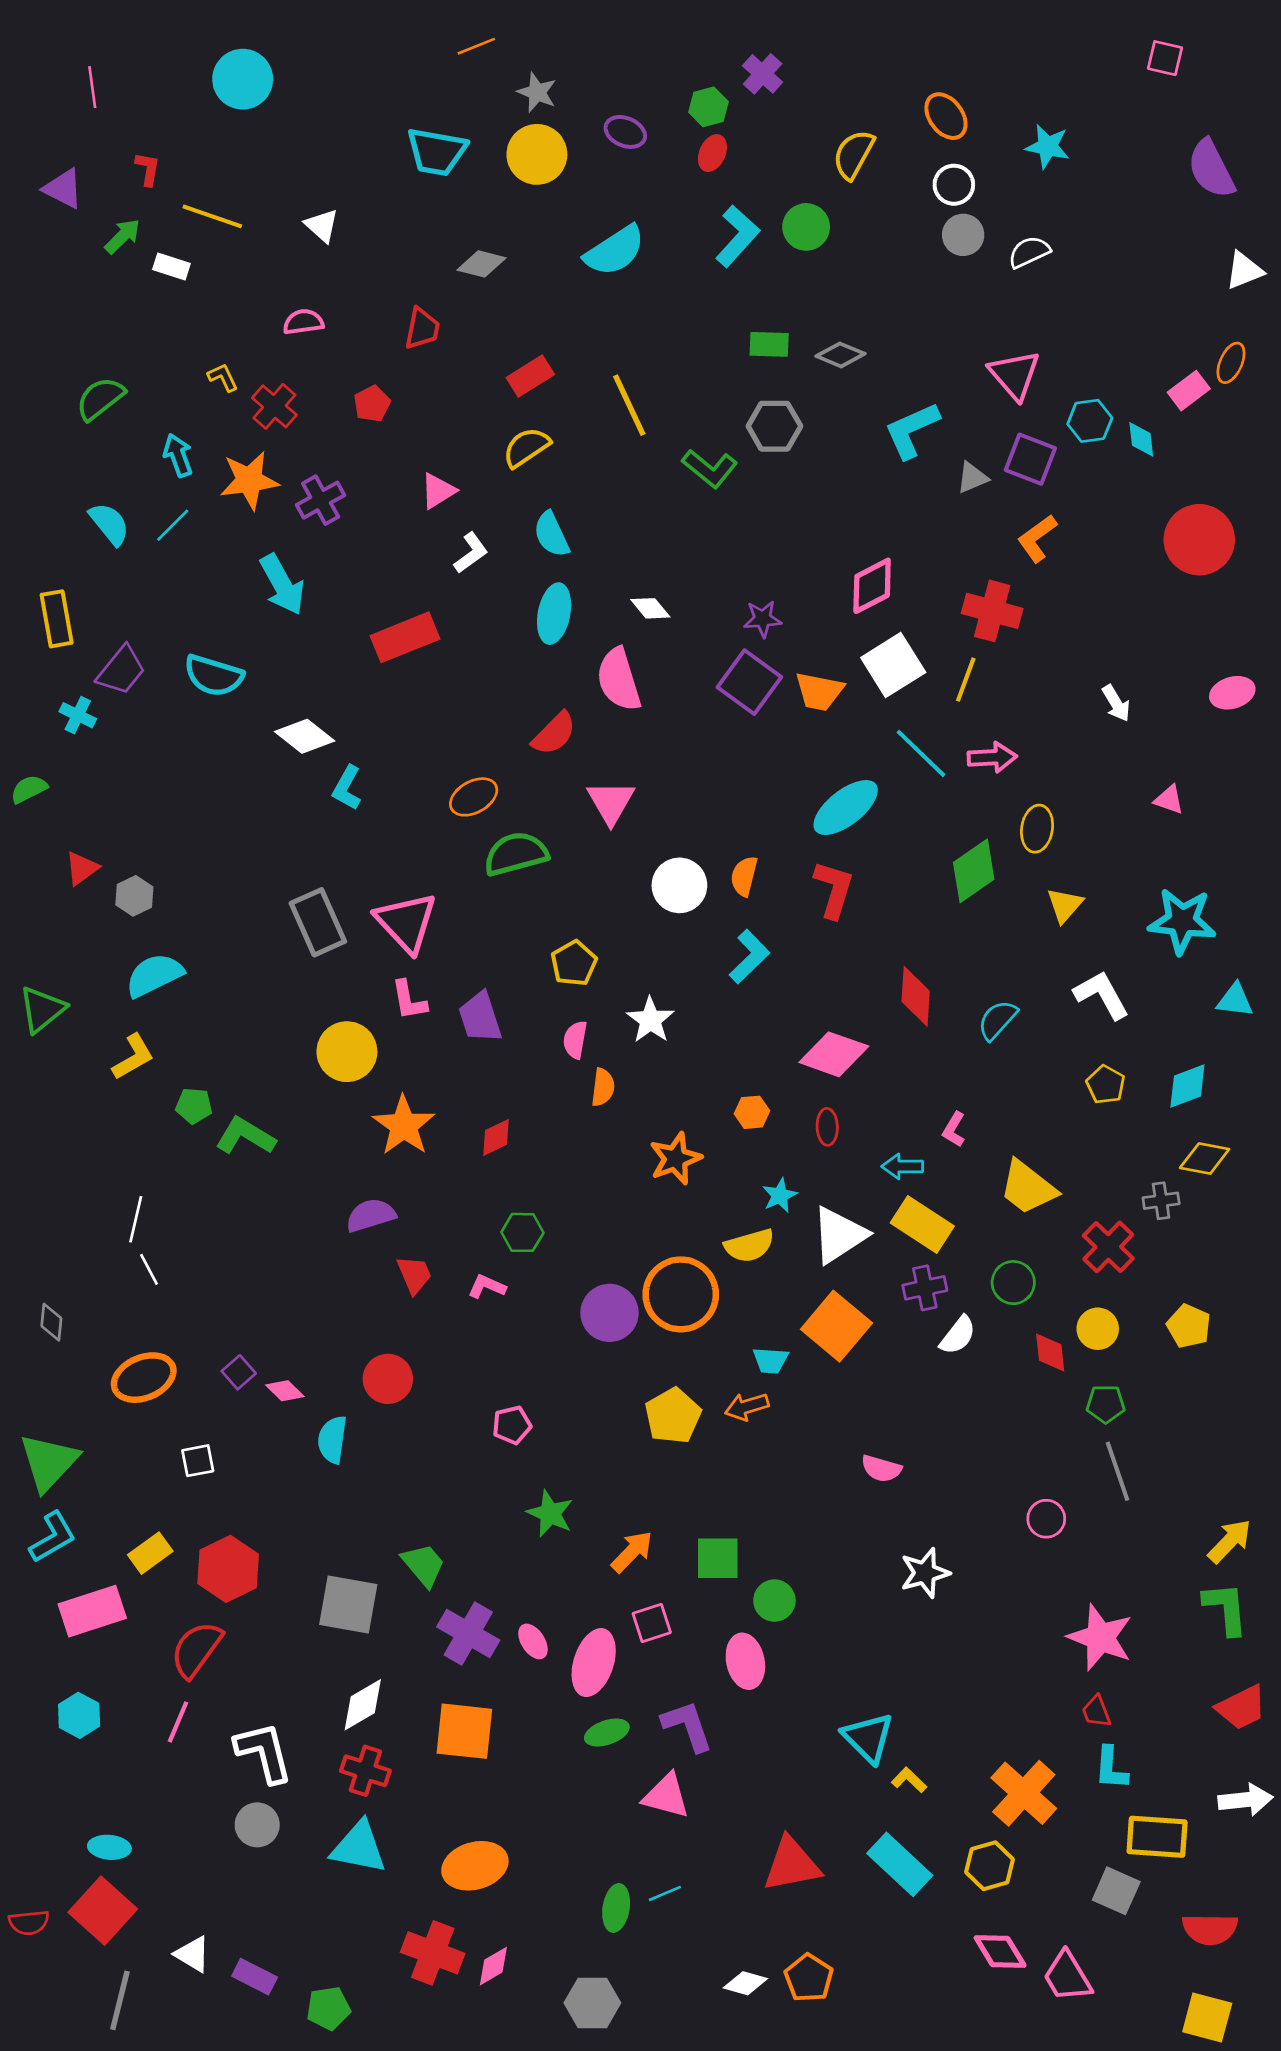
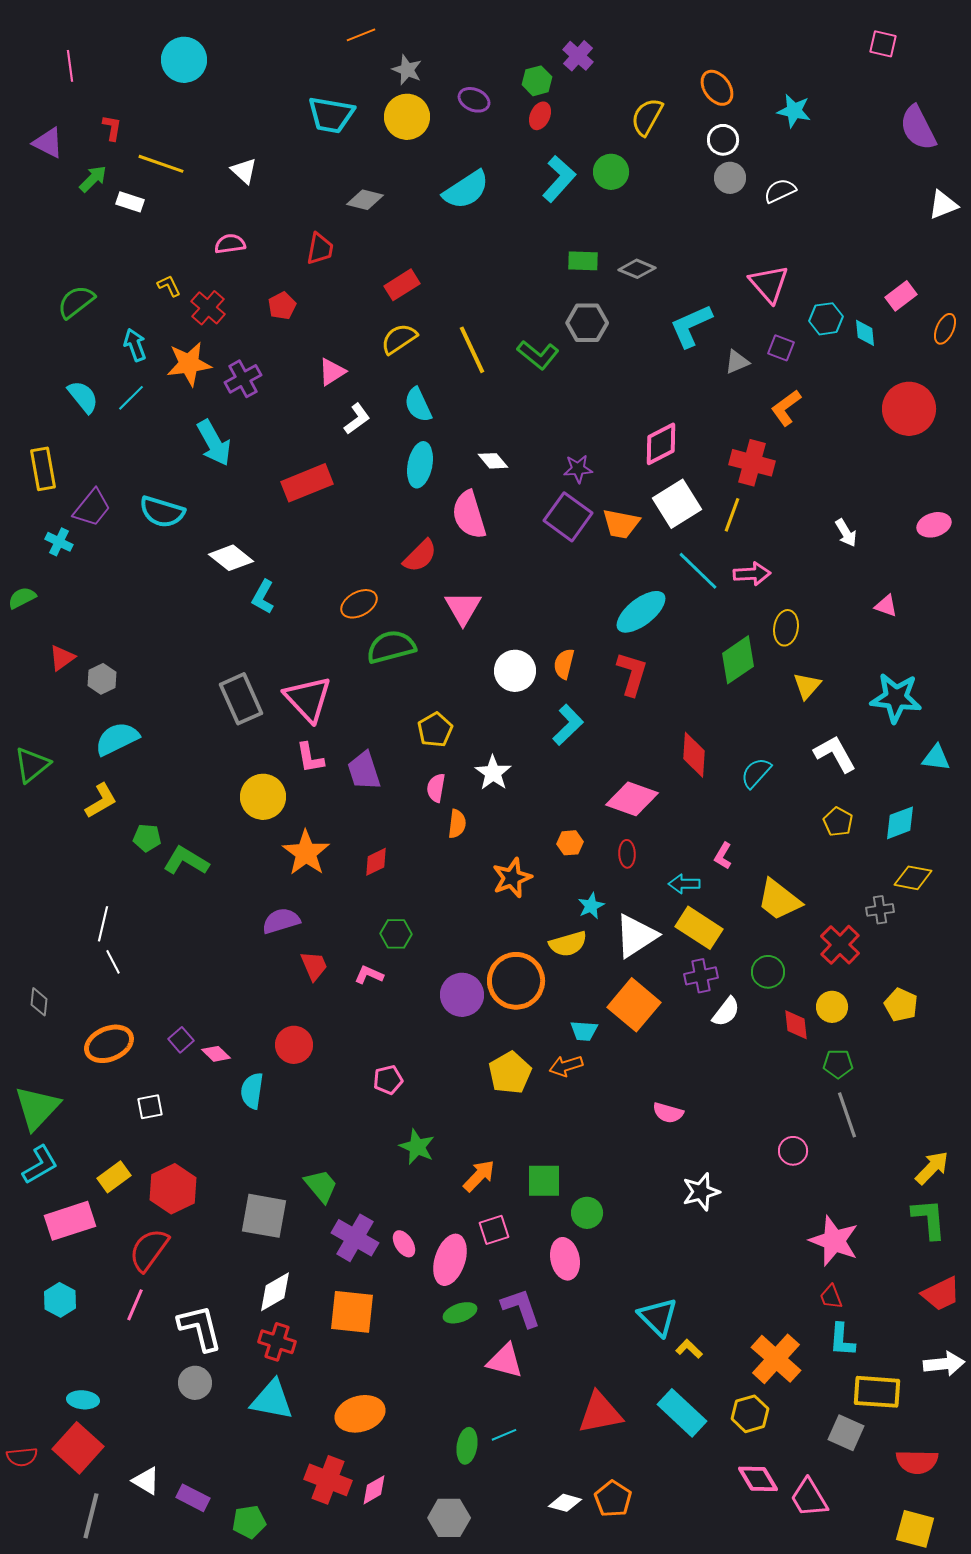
orange ellipse: (1231, 363) -> (945, 329), moved
yellow line: (629, 405) -> (472, 350), moved
purple square: (1030, 459) -> (781, 348), size x0.7

